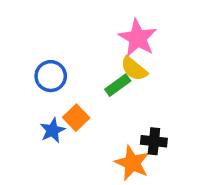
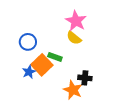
green rectangle: (118, 85) -> (55, 57), moved, turned 56
orange square: (76, 118) -> (42, 65), size x1.5

